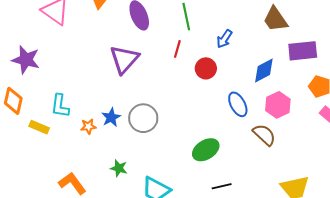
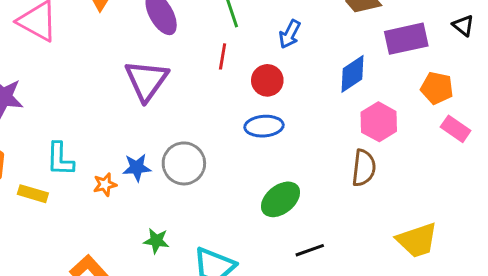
blue ellipse: (238, 104) -> (264, 126), moved, turned -60
blue star: (111, 117) -> (137, 168), turned 30
brown semicircle: (264, 135) -> (364, 168), turned 60

